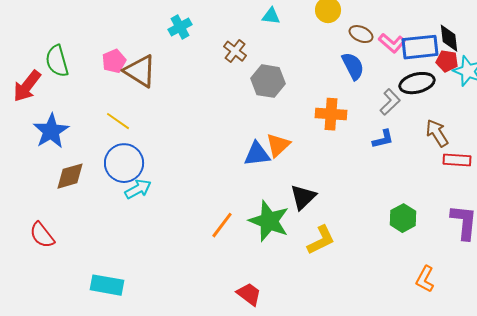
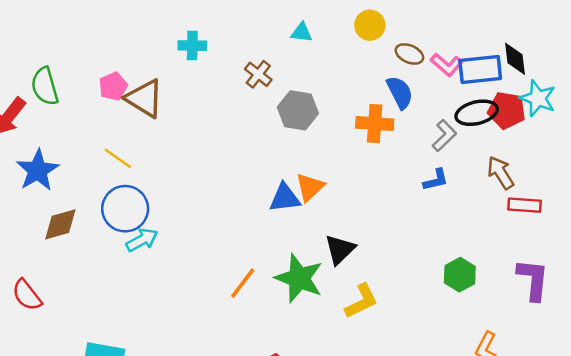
cyan cross: (180, 27) -> (192, 46), turned 30
red pentagon: (447, 61) -> (507, 110), moved, size x1.4
orange cross: (331, 114) -> (375, 124), moved

